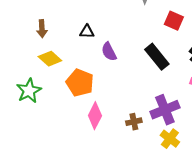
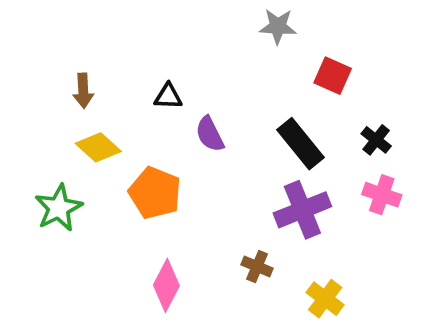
purple cross: (165, 110) -> (302, 210), moved
pink diamond: (95, 116) -> (166, 285), moved
brown cross: (134, 122) -> (257, 266), turned 35

